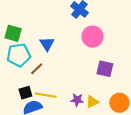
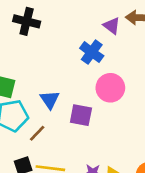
purple square: (105, 69) -> (81, 115), moved

